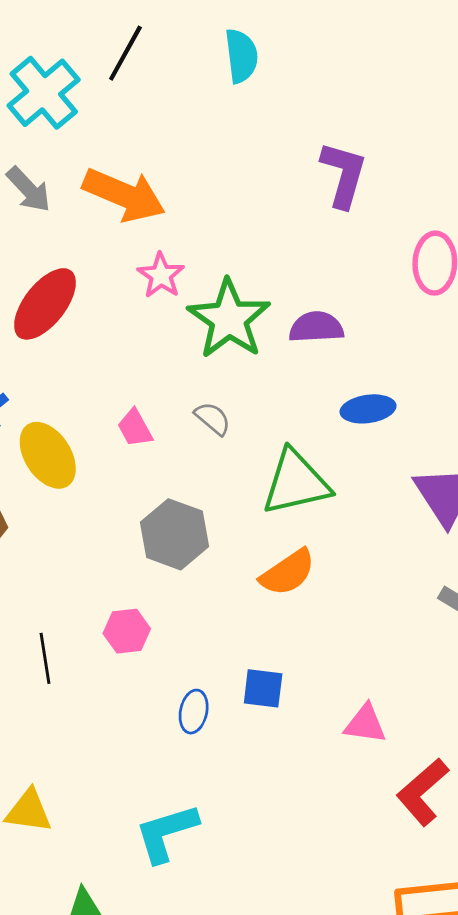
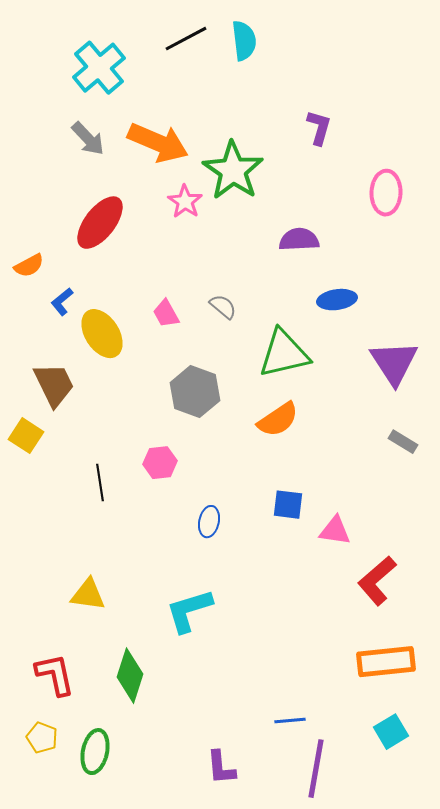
black line: (125, 53) -> (186, 39), moved, turned 33
purple L-shape: (344, 174) -> (319, 128), size x0.7
green star: (229, 319) -> (233, 171), moved
blue square: (263, 688) -> (288, 505), moved

